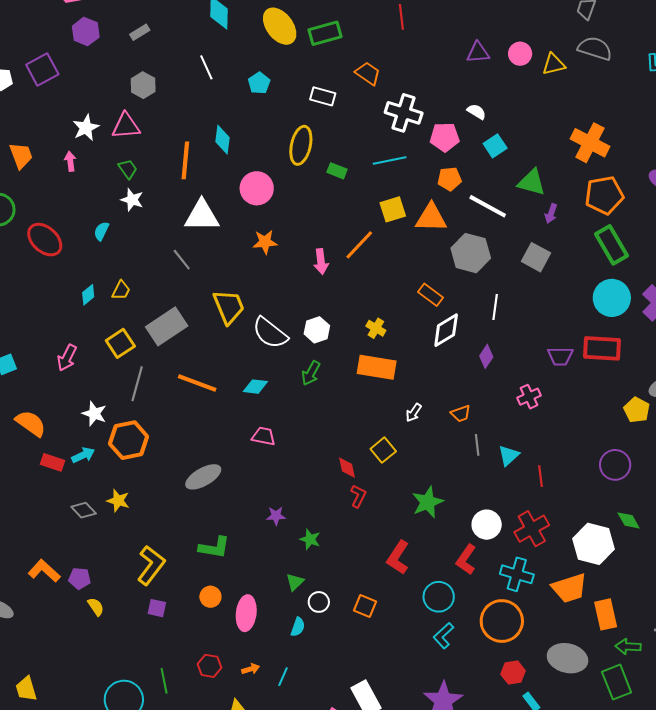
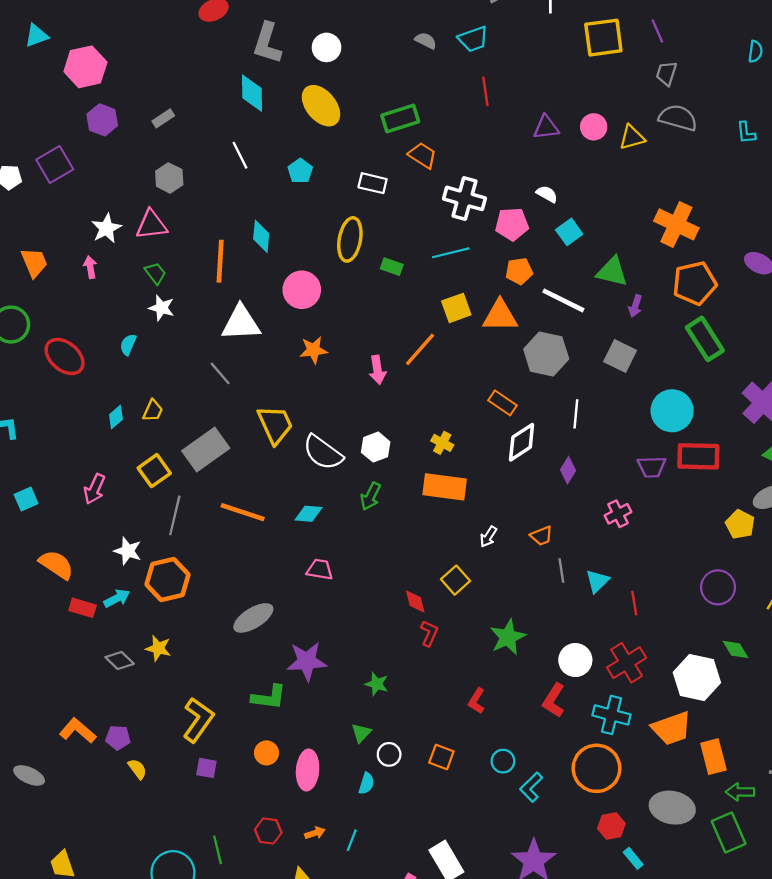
red line: (401, 17) -> (485, 91), moved
green rectangle: (325, 33) -> (400, 119), moved
cyan circle: (612, 298) -> (672, 411), moved
purple star: (276, 516) -> (307, 661), moved, size x1.8
red L-shape: (398, 557) -> (477, 701), size x0.7
cyan circle: (439, 597) -> (503, 761), moved, size x0.7

